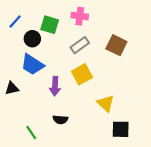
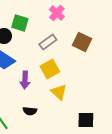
pink cross: (80, 16) -> (57, 13), moved, turned 35
yellow triangle: (106, 103) -> (59, 92), moved

